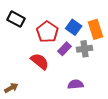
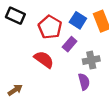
gray cross: (84, 49) -> (91, 60), moved
purple semicircle: (76, 84) -> (84, 82), turned 84

